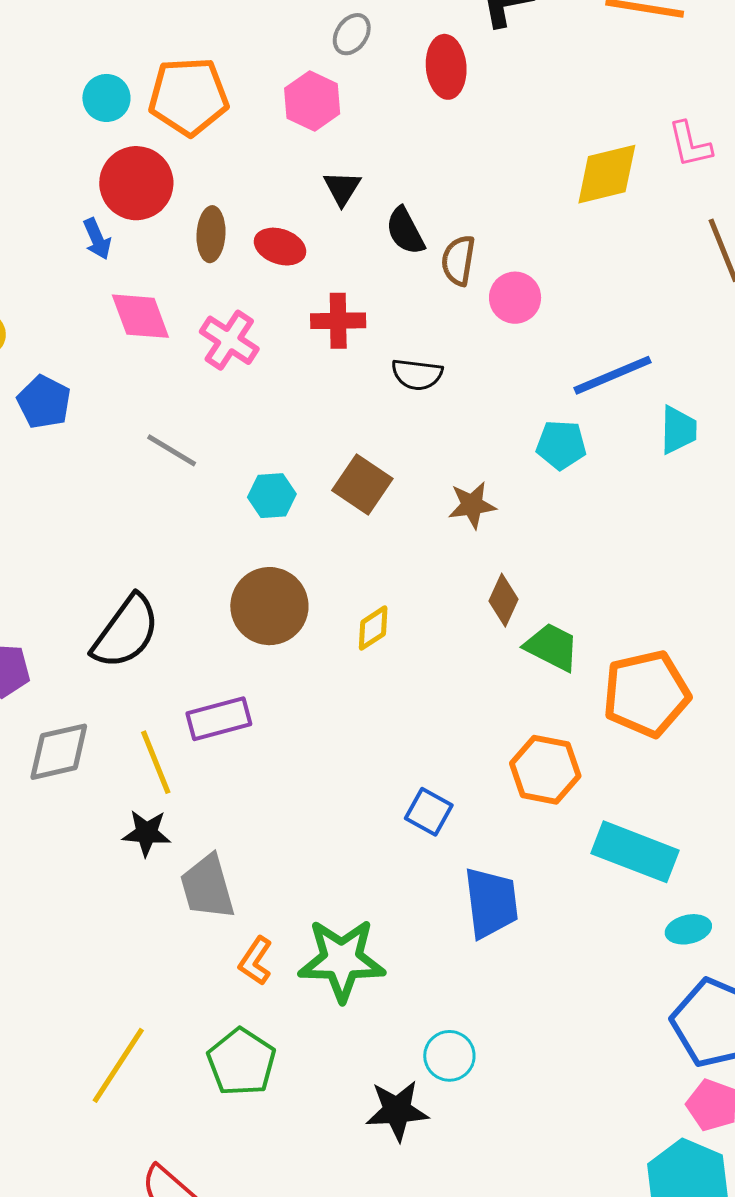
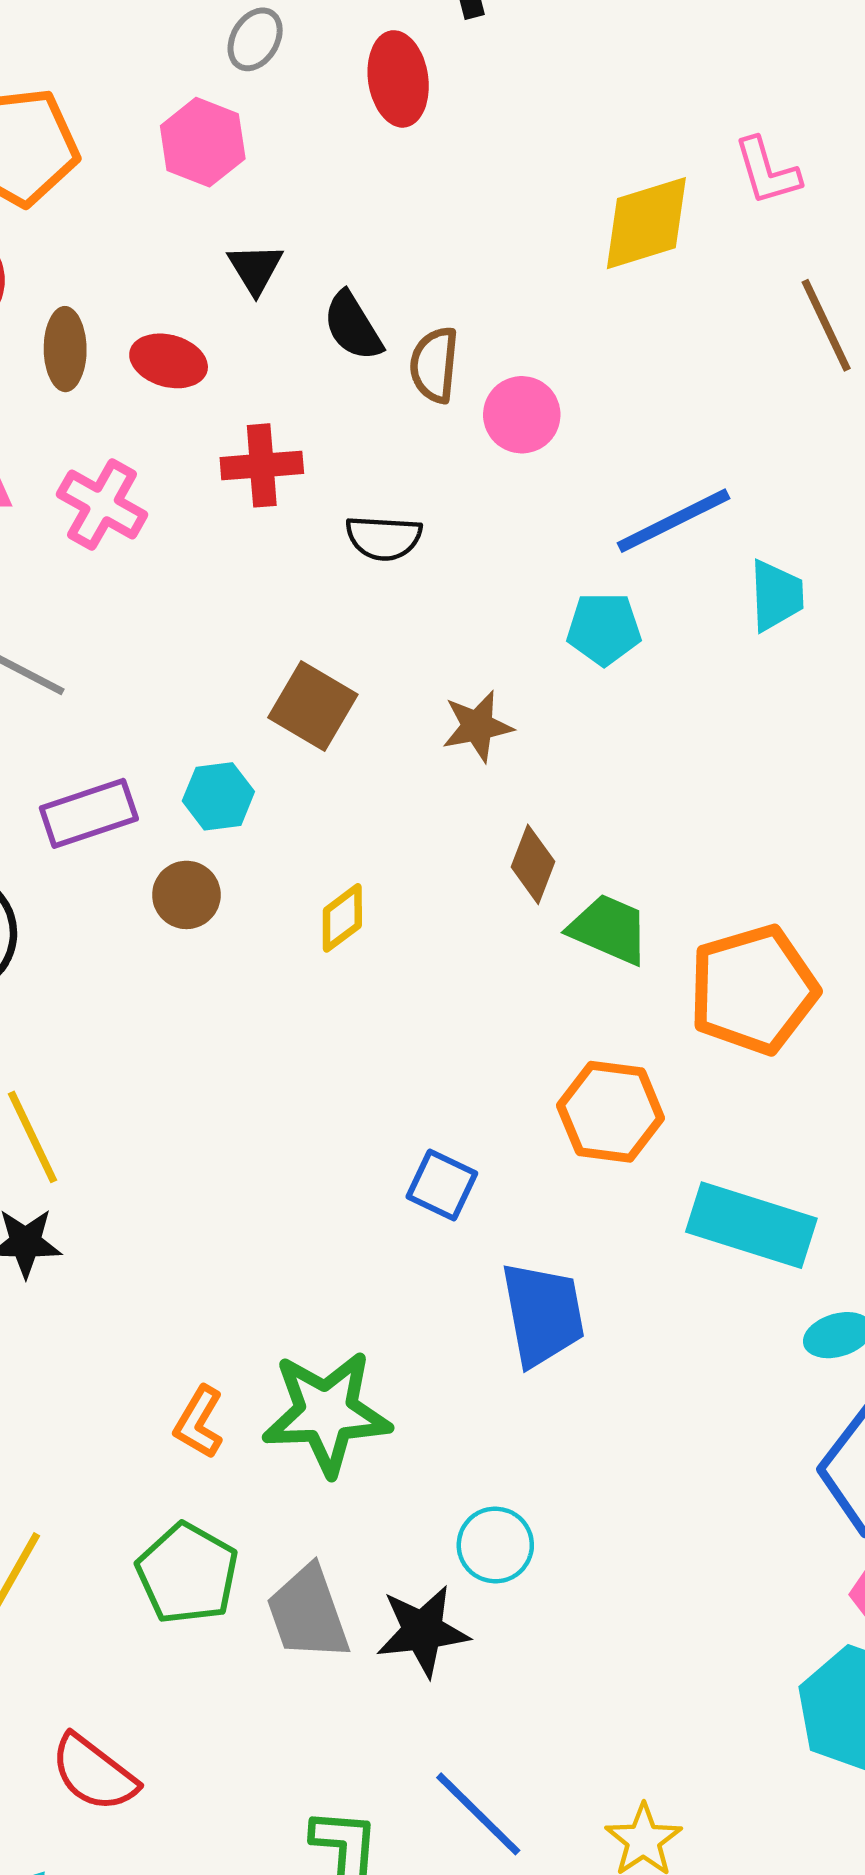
cyan hexagon: (272, 496) -> (218, 796), moved
brown circle: (269, 606) -> (186, 895), size x0.6
purple rectangle: (219, 719) -> (89, 813), moved
gray trapezoid: (207, 887) -> (308, 1613), moved

